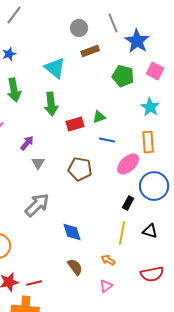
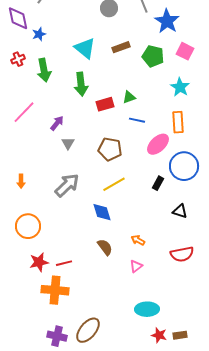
brown rectangle: (90, 51) -> (121, 47), moved
yellow line: (122, 233) -> (114, 184), moved, turned 50

